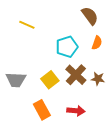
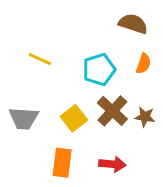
brown semicircle: (90, 16) -> (133, 24), turned -36
yellow line: (27, 25) -> (40, 59), moved
orange rectangle: (42, 110) -> (62, 163), turned 36

